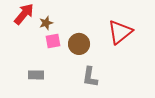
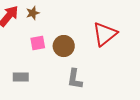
brown star: (46, 23) -> (33, 13), moved

